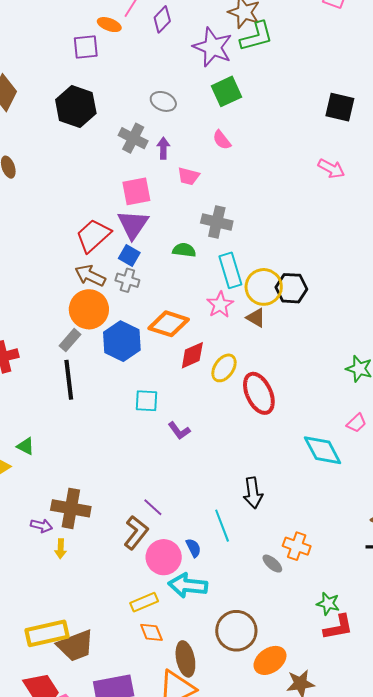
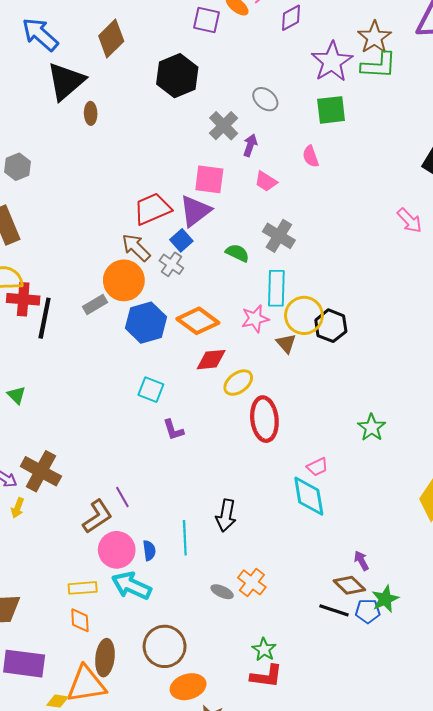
black line: (69, 380) -> (45, 318), moved
pink trapezoid: (356, 423) -> (317, 467), moved
gray ellipse: (272, 564) -> (222, 592), turned -35

